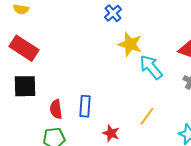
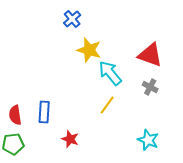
yellow line: (147, 116) -> (107, 105), moved

